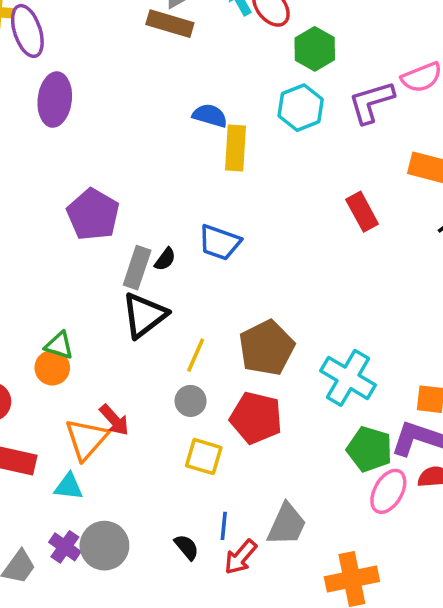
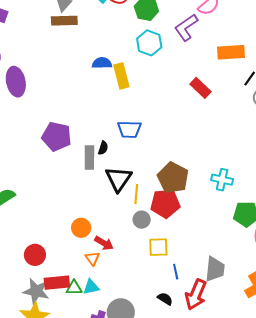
black triangle: (144, 315) -> (118, 179), moved
green triangle: (59, 345) -> (74, 288), moved
orange circle: (52, 368) -> (81, 228), moved
cyan cross: (348, 378) -> (222, 180), size x0.7
red pentagon: (256, 418) -> (165, 203), moved
orange triangle: (86, 439) -> (92, 258), size x0.6
blue line: (224, 526) -> (176, 272), moved
red arrow: (241, 557) -> (196, 295), size x1.4

